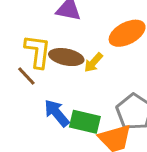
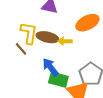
yellow arrow: (93, 62) -> (65, 41), turned 48
blue arrow: (57, 113) -> (50, 67), moved

